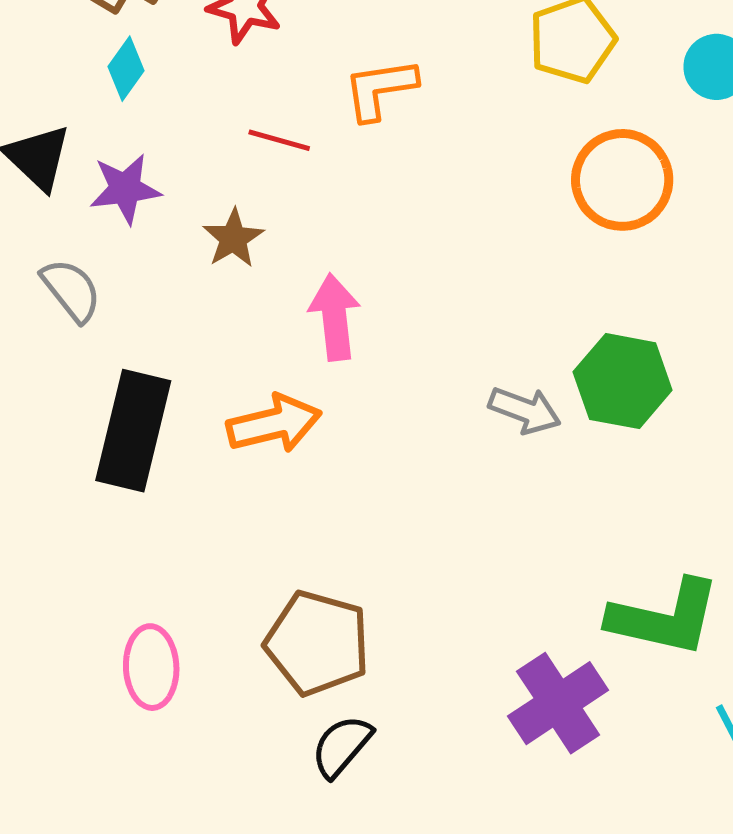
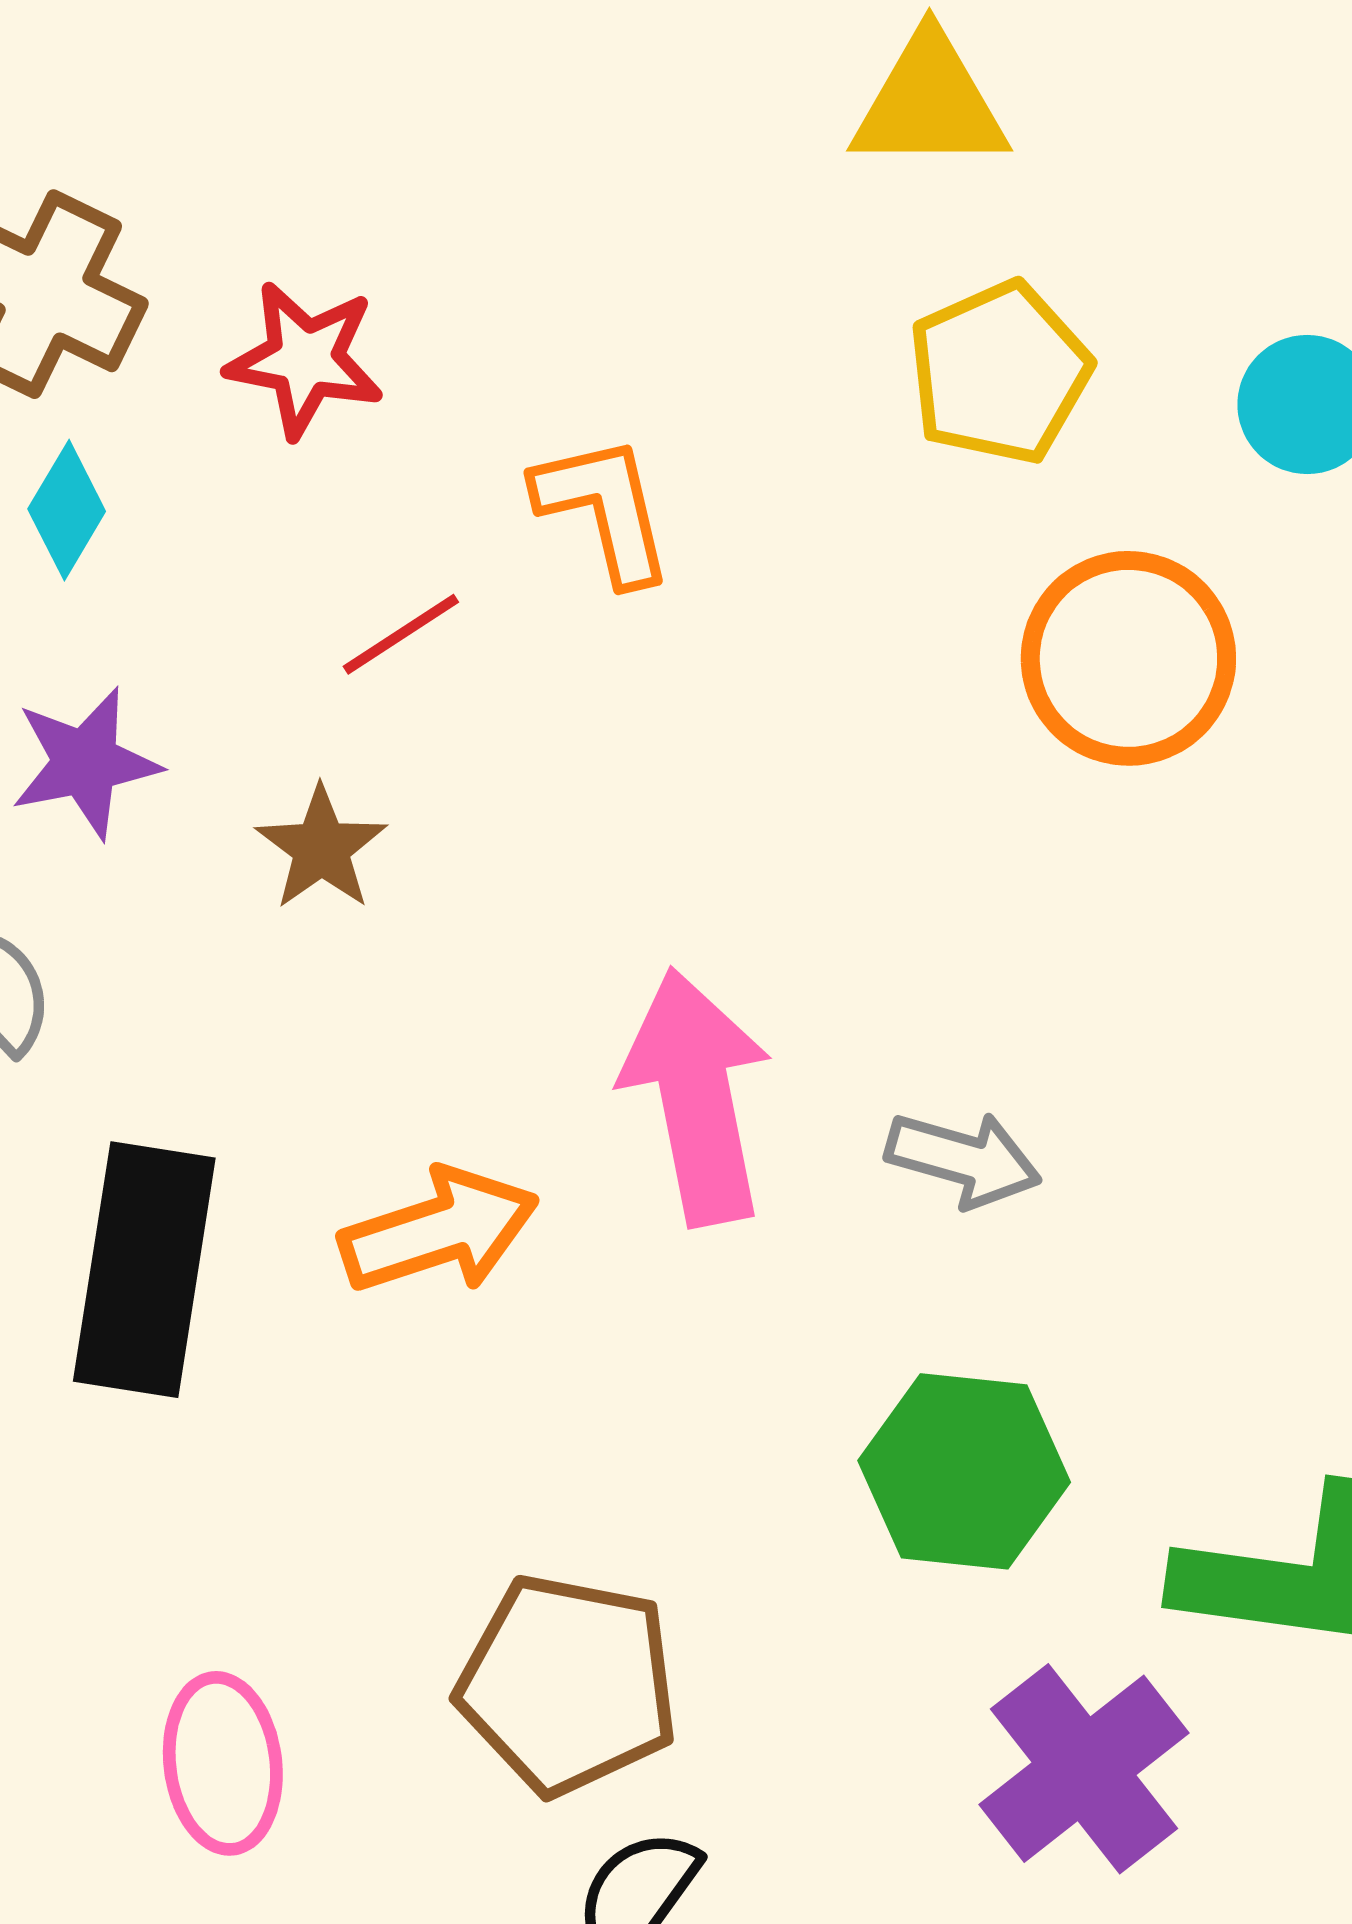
orange L-shape: (380, 89) -> (604, 509), turned 90
red line: (279, 140) -> (401, 634), turned -44
pink arrow: (335, 317) -> (696, 1097), moved, size x1.4
green hexagon: (623, 381) -> (964, 1471), moved

